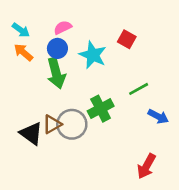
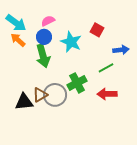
cyan arrow: (21, 30) -> (16, 23), size x1.5
blue arrow: (158, 116) -> (121, 50), moved, turned -35
black triangle: (31, 133) -> (24, 102), turned -42
red arrow: (146, 166) -> (107, 94), moved, turned 60

